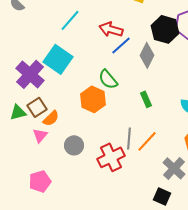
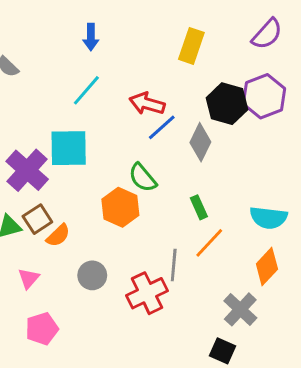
cyan square: (58, 59) -> (69, 148), turned -36
pink triangle: (40, 135) -> (29, 278), moved
orange line: (147, 141) -> (209, 243), moved

